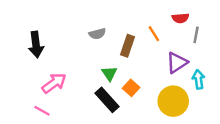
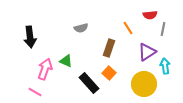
brown rectangle: (127, 46) -> (109, 48), moved
green triangle: (109, 73) -> (66, 61), moved, turned -32
pink arrow: (54, 83) -> (45, 69), turned -35

